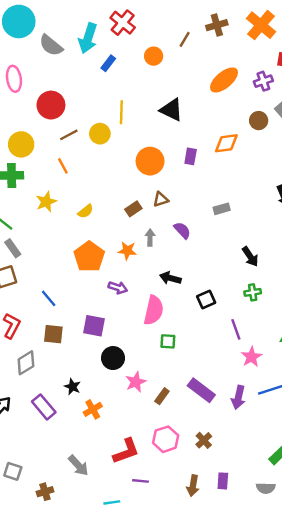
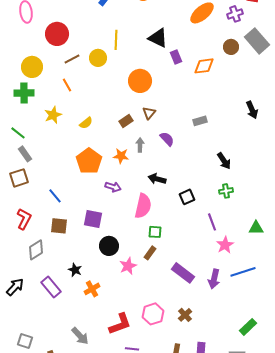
purple rectangle: (191, 156) -> (176, 57), moved, turned -32
brown triangle: (161, 199) -> (149, 113), turned -32
brown rectangle: (162, 396) -> (150, 253), moved

